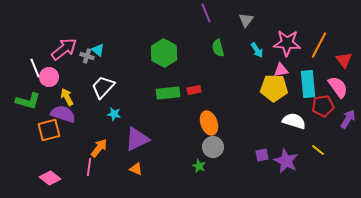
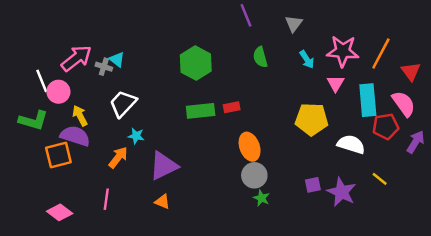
pink triangle: (281, 70) -> (336, 83), turned -49
yellow pentagon: (274, 88) -> (312, 119), moved
orange arrow: (99, 148) -> (118, 157), moved
green star: (199, 166) -> (261, 198), moved

